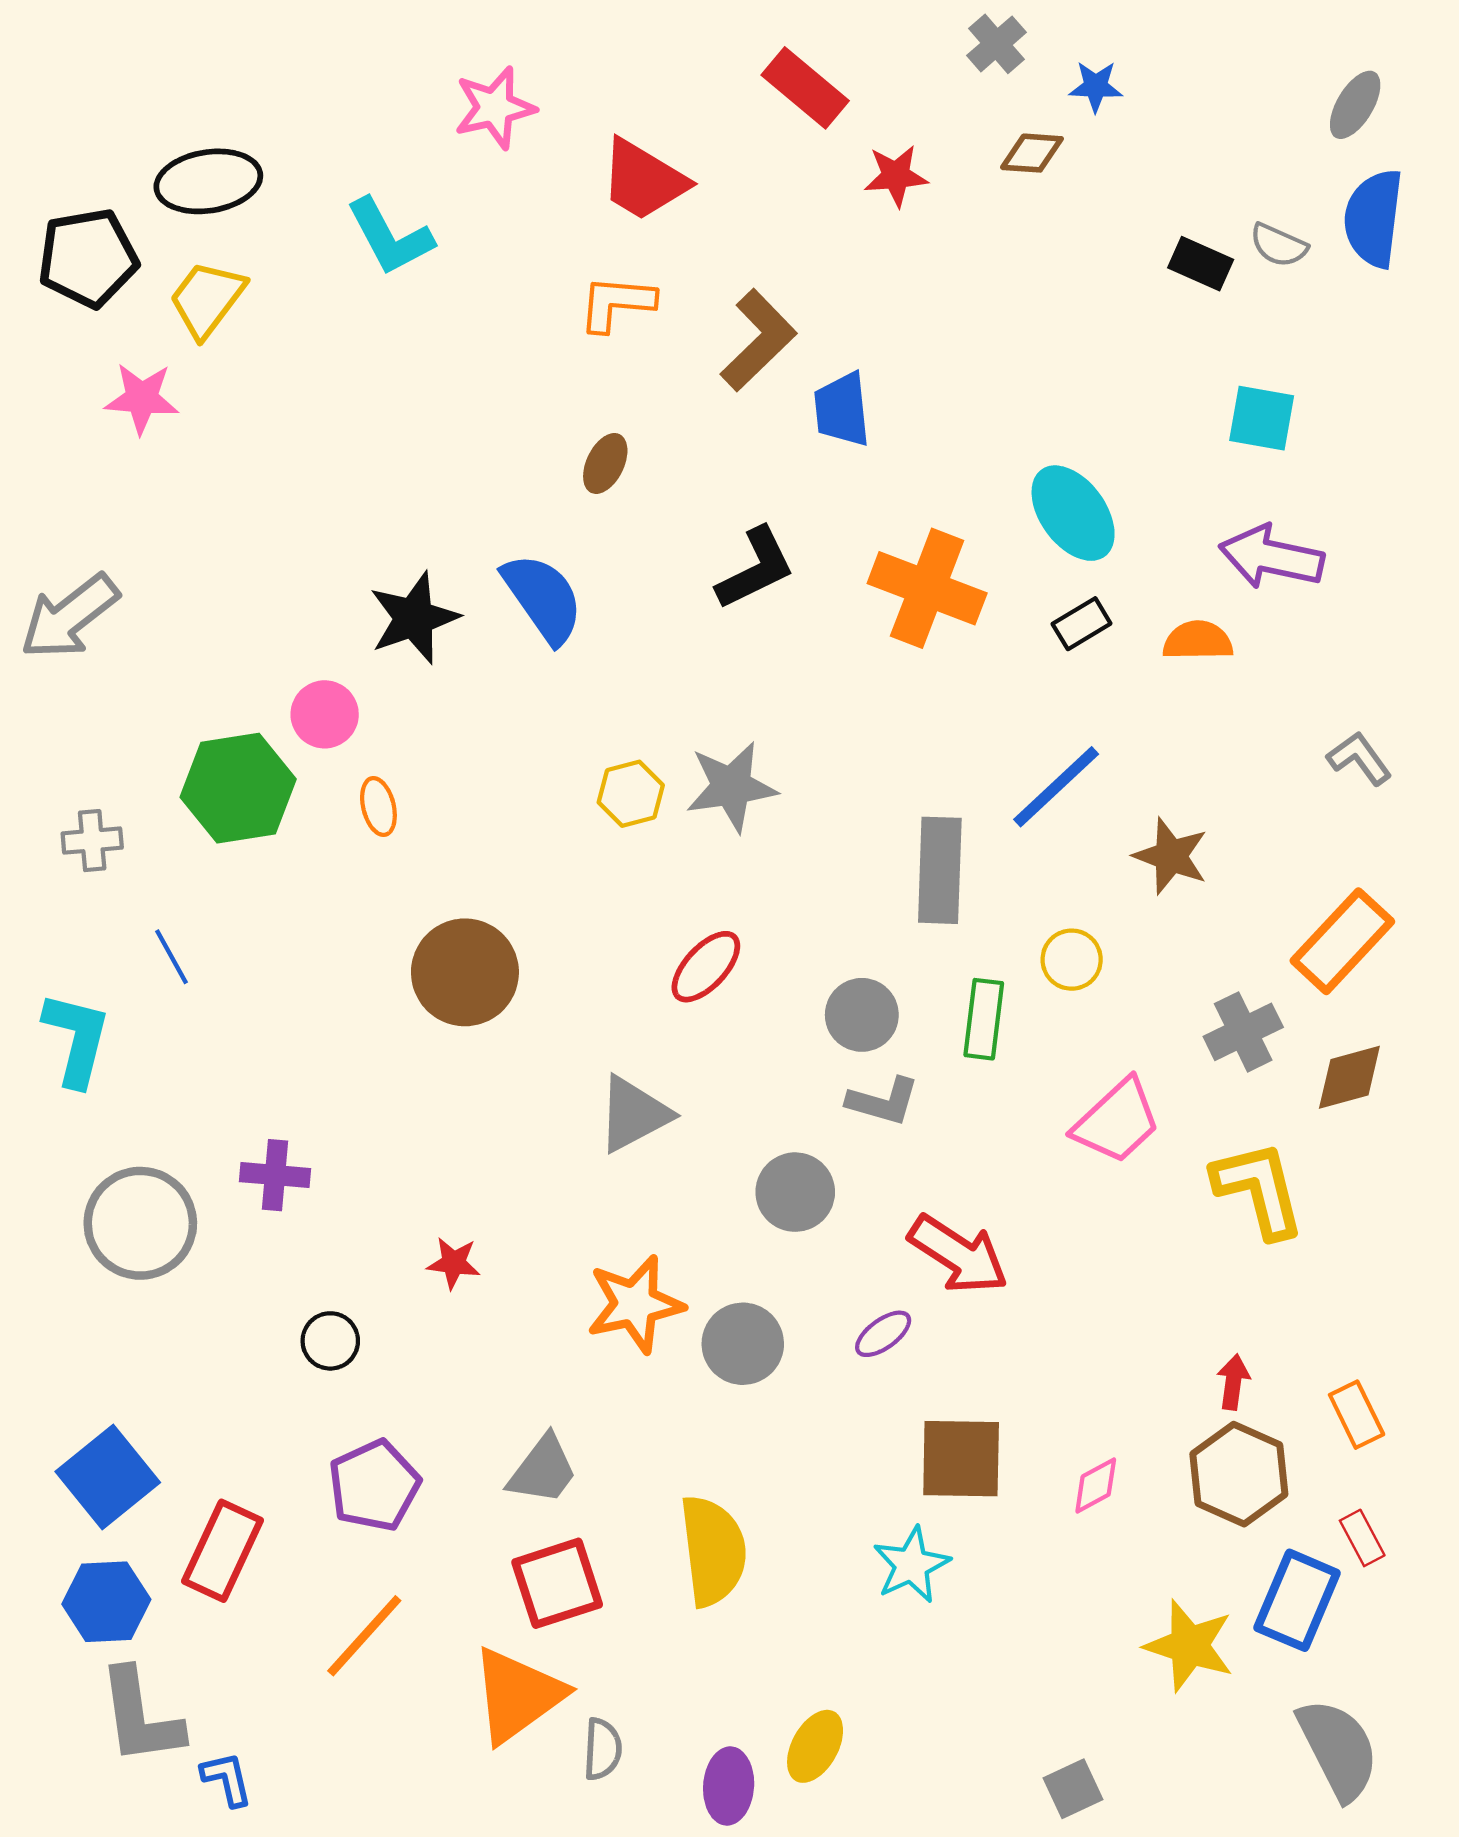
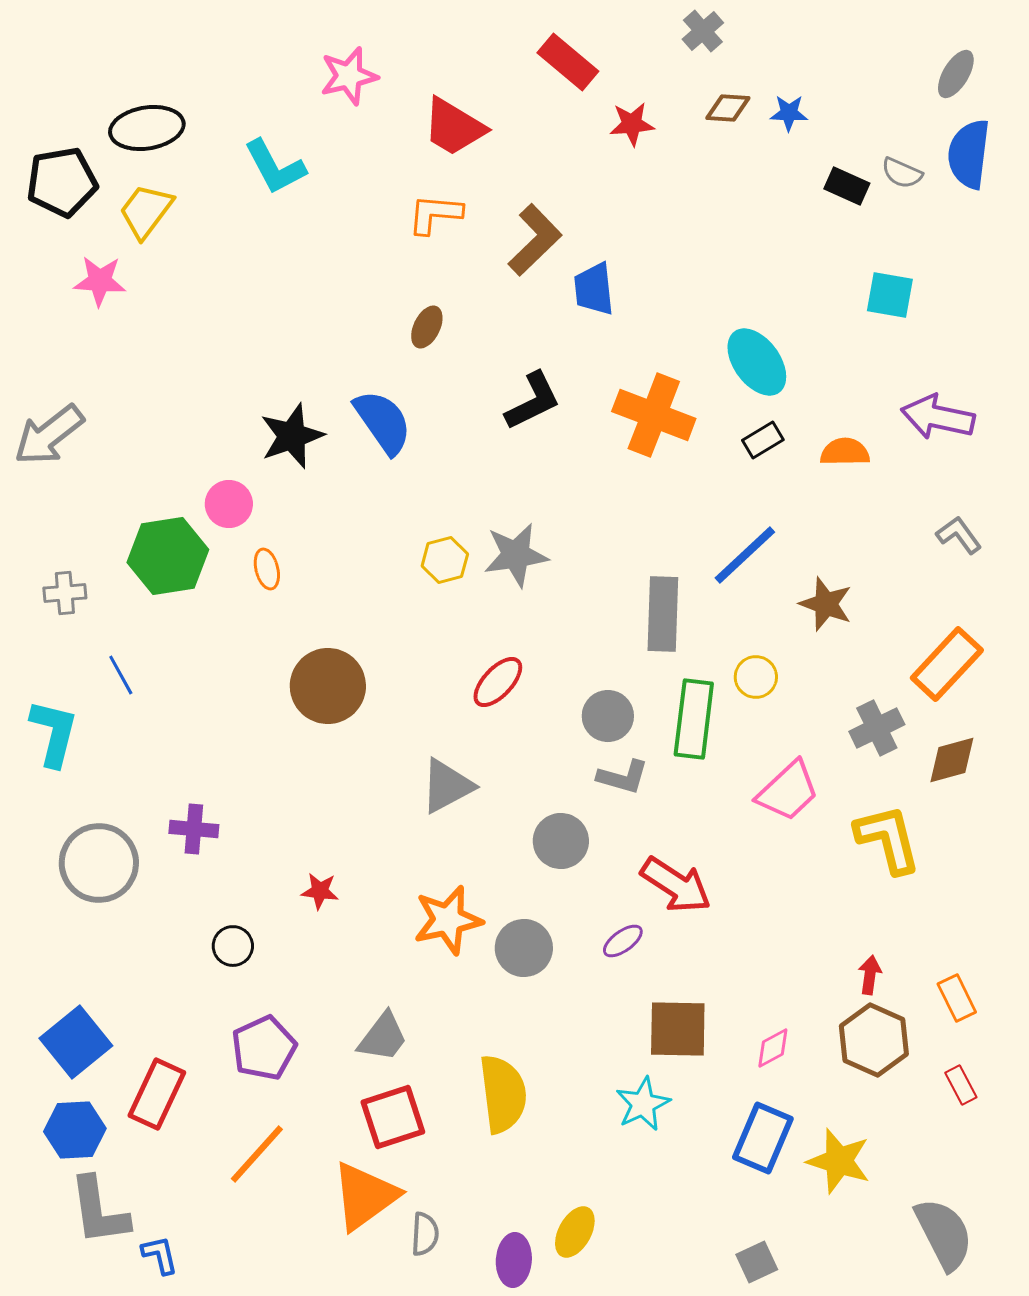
blue star: (1096, 86) -> (789, 113), moved
purple arrow: (1271, 557) -> (938, 417), moved
green rectangle: (984, 1019) -> (694, 719), size x1.4
blue rectangle: (1297, 1600) -> (763, 1138), moved

